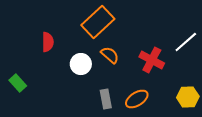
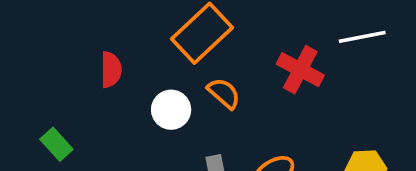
white line: (186, 42) -> (362, 37), moved, turned 30
red cross: (152, 60) -> (300, 70), moved

